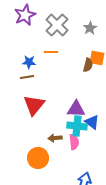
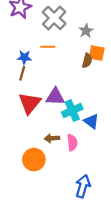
gray star: (90, 28) -> (86, 31), moved
brown line: (27, 77) -> (22, 73), turned -64
purple triangle: (76, 109) -> (55, 97), moved
cyan cross: (77, 126) -> (72, 111), moved, turned -30

